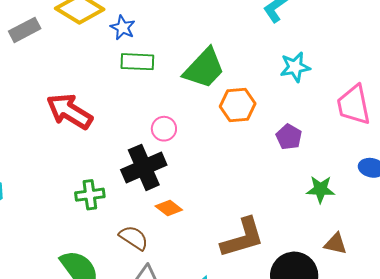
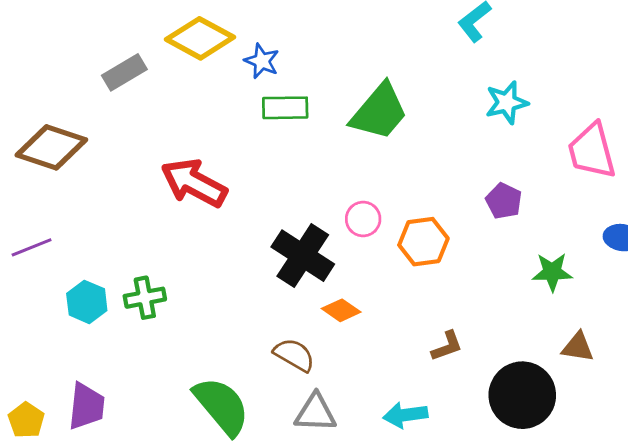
orange hexagon: (238, 105) -> (423, 242), moved
pink circle: (164, 129) -> (363, 219), moved
black cross: (144, 167) -> (303, 256), turned -30
green cross: (90, 195) -> (145, 298), moved
brown L-shape: (243, 238) -> (447, 346), size x0.5

